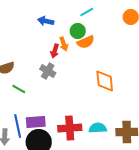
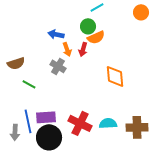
blue arrow: (46, 21) -> (56, 34), moved
orange arrow: (64, 44) -> (67, 49), moved
red arrow: (55, 51) -> (83, 49), moved
red cross: (70, 128) -> (80, 123), turned 30

